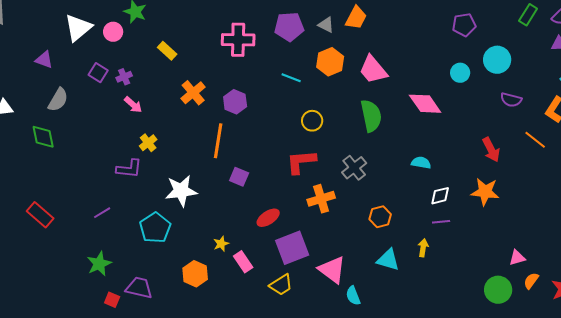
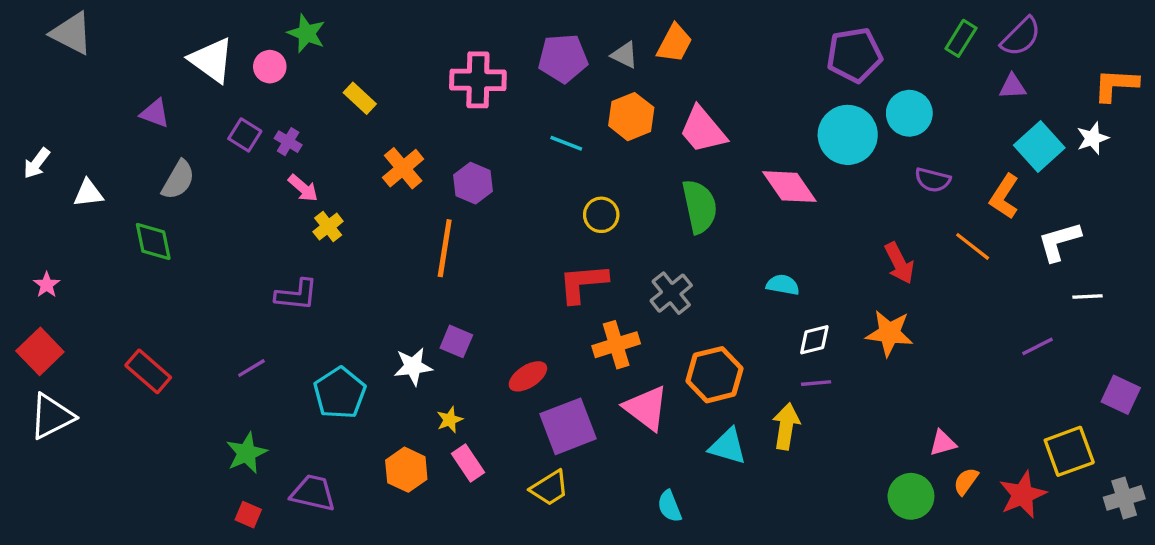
purple pentagon: (464, 25) -> (854, 55), size x1.4
white triangle: (78, 28) -> (212, 60), turned -44
cyan circle: (460, 73) -> (848, 135), size x1.8
purple cross: (124, 77) -> (288, 142), turned -35
yellow cross: (148, 143) -> (328, 227), moved
purple square: (239, 177) -> (456, 341), moved
white star: (181, 191) -> (413, 366), moved, size x0.7
orange hexagon: (380, 217) -> (714, 375), size x1.5
yellow arrow: (423, 248) -> (786, 426), size x1.5
pink rectangle: (243, 262) -> (468, 463), moved
pink triangle: (332, 270) -> (646, 408), moved
red square: (112, 300) -> (248, 515), moved

